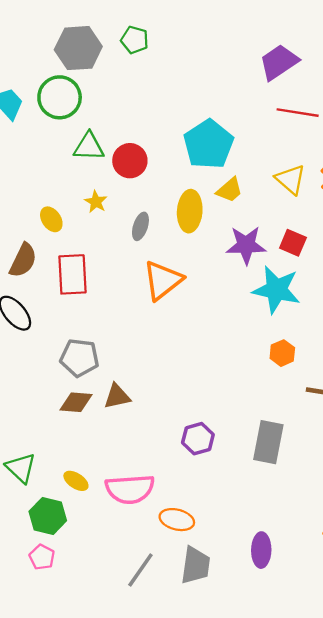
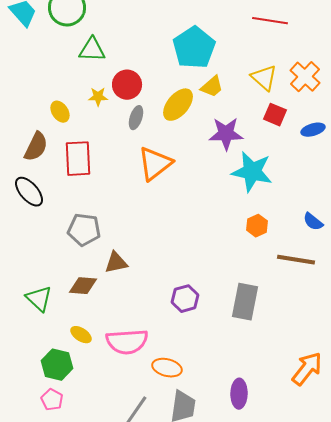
red circle: (130, 161) -> (127, 85), moved
yellow star: (96, 202) -> (98, 97), turned -30
yellow ellipse: (190, 211) -> (178, 105), turned 36
red square: (293, 243) -> (275, 115), moved
brown diamond: (76, 402) -> (83, 286), moved
green triangle: (21, 468) -> (39, 299), moved

